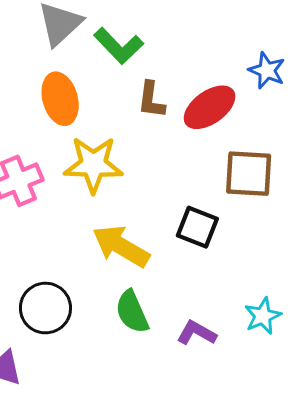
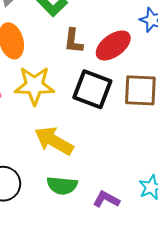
black square: (197, 227) -> (92, 89), moved, size x1.4
green semicircle: (132, 312) -> (62, 185), turned -60

